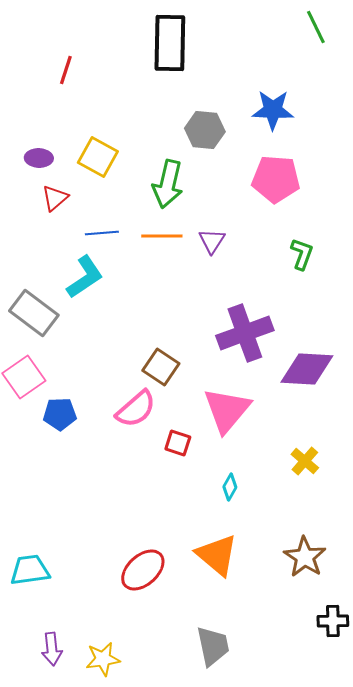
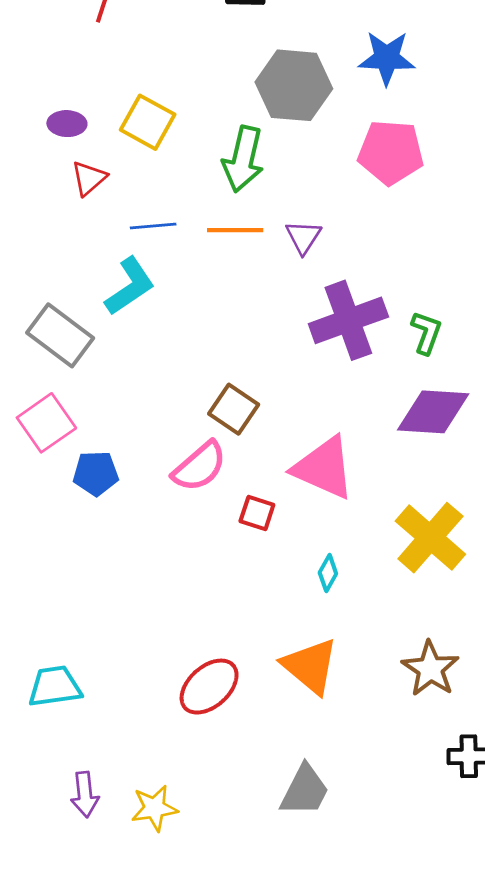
gray hexagon: (205, 130) -> (294, 85), size x1.4
green L-shape: (302, 254) -> (426, 333), moved
purple cross: (245, 333) -> (348, 320), moved
pink triangle: (227, 410) -> (324, 468), turned -46
yellow cross: (305, 461) -> (430, 538), size x1.8
gray trapezoid: (213, 646) -> (305, 790), turned 39

